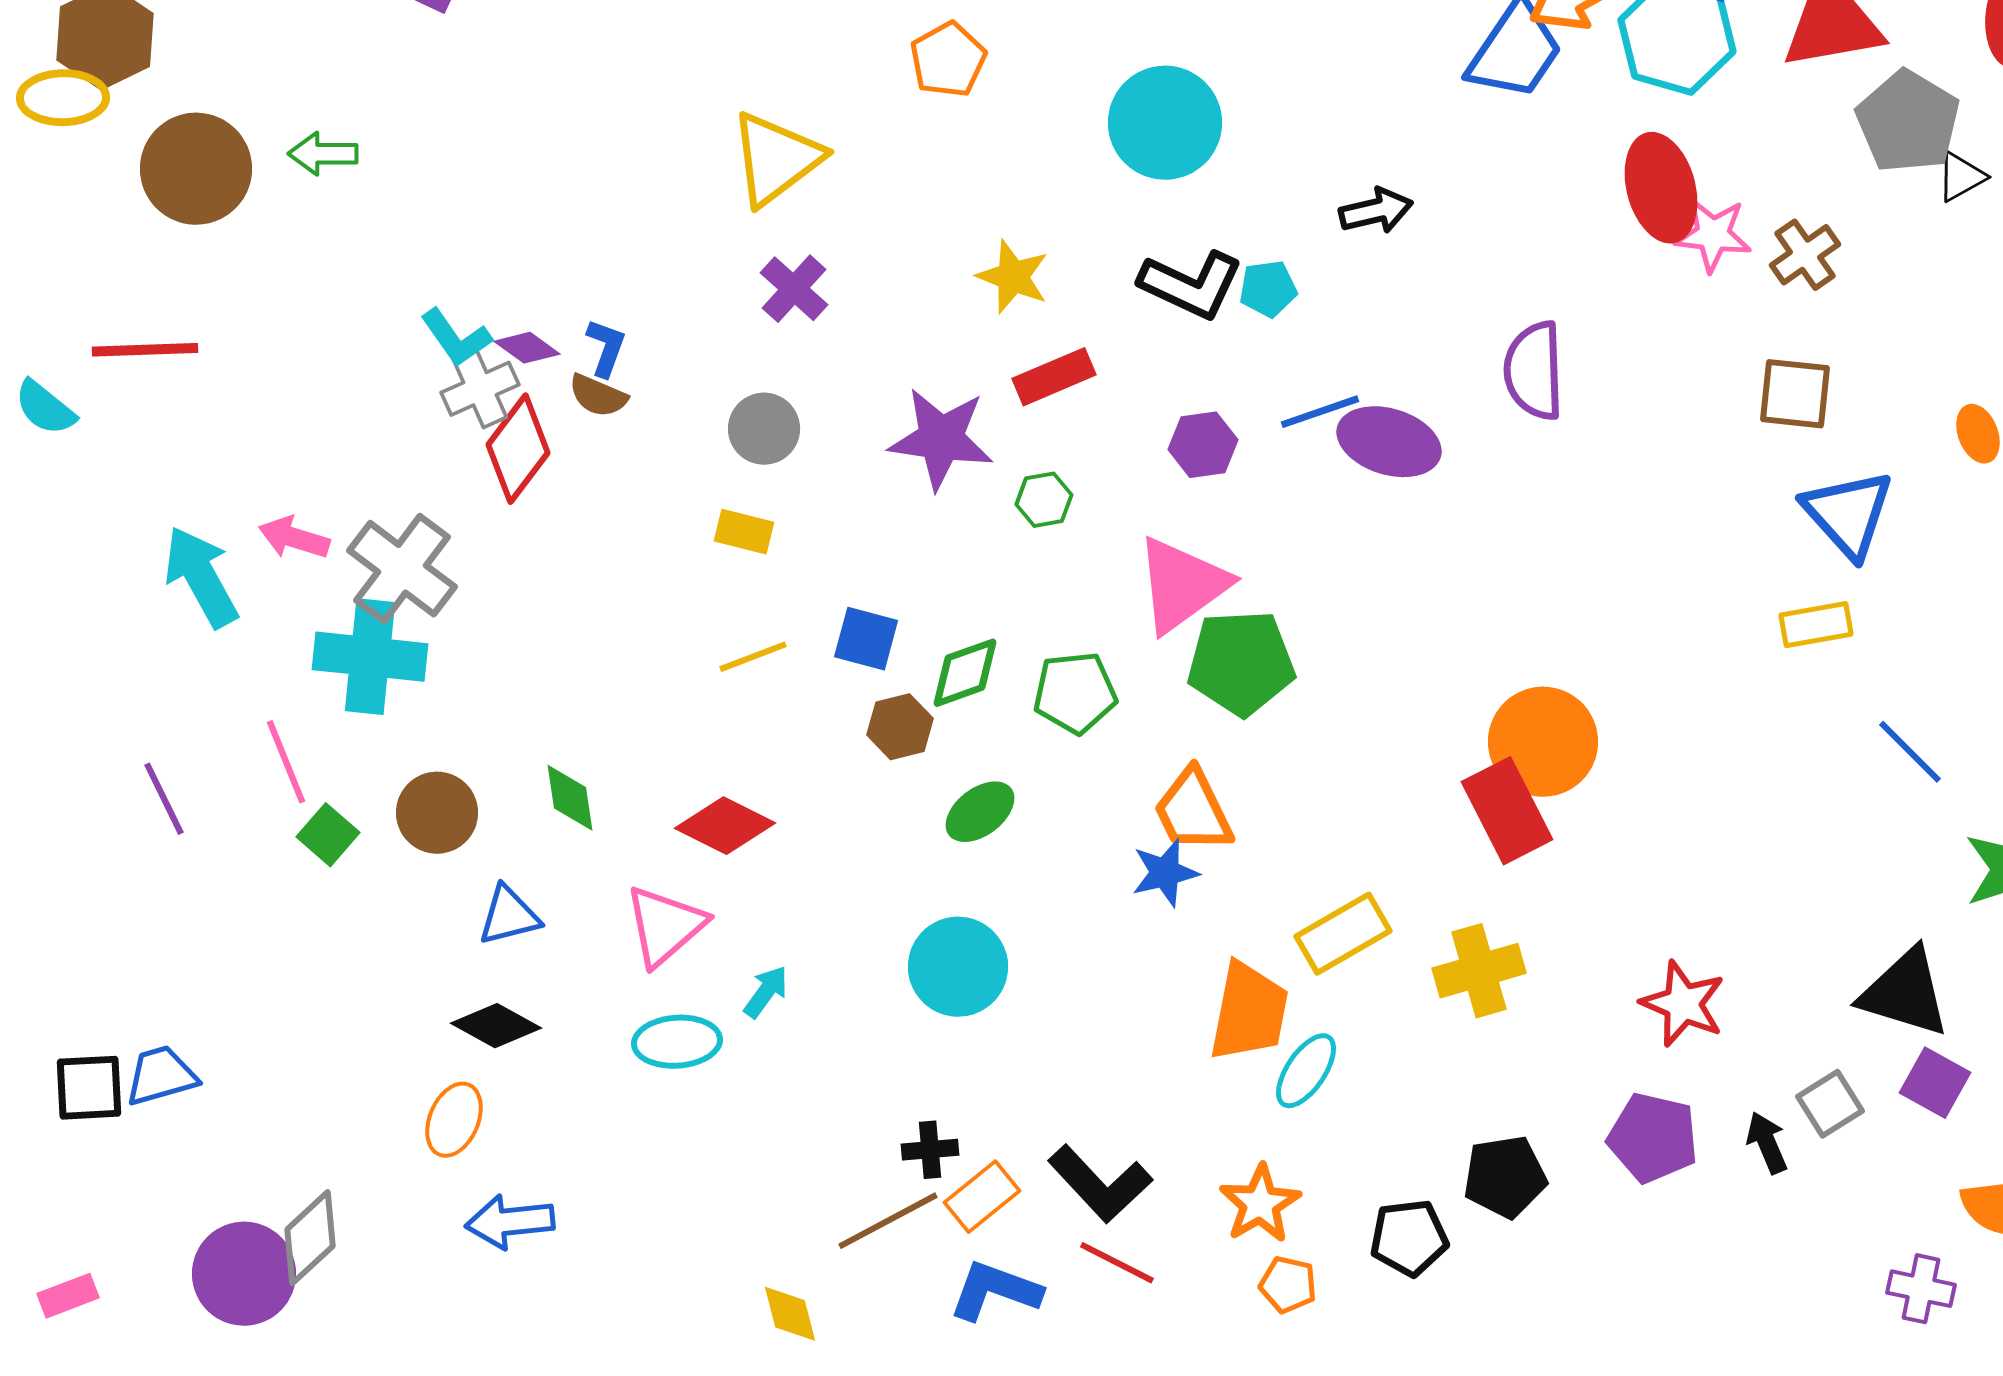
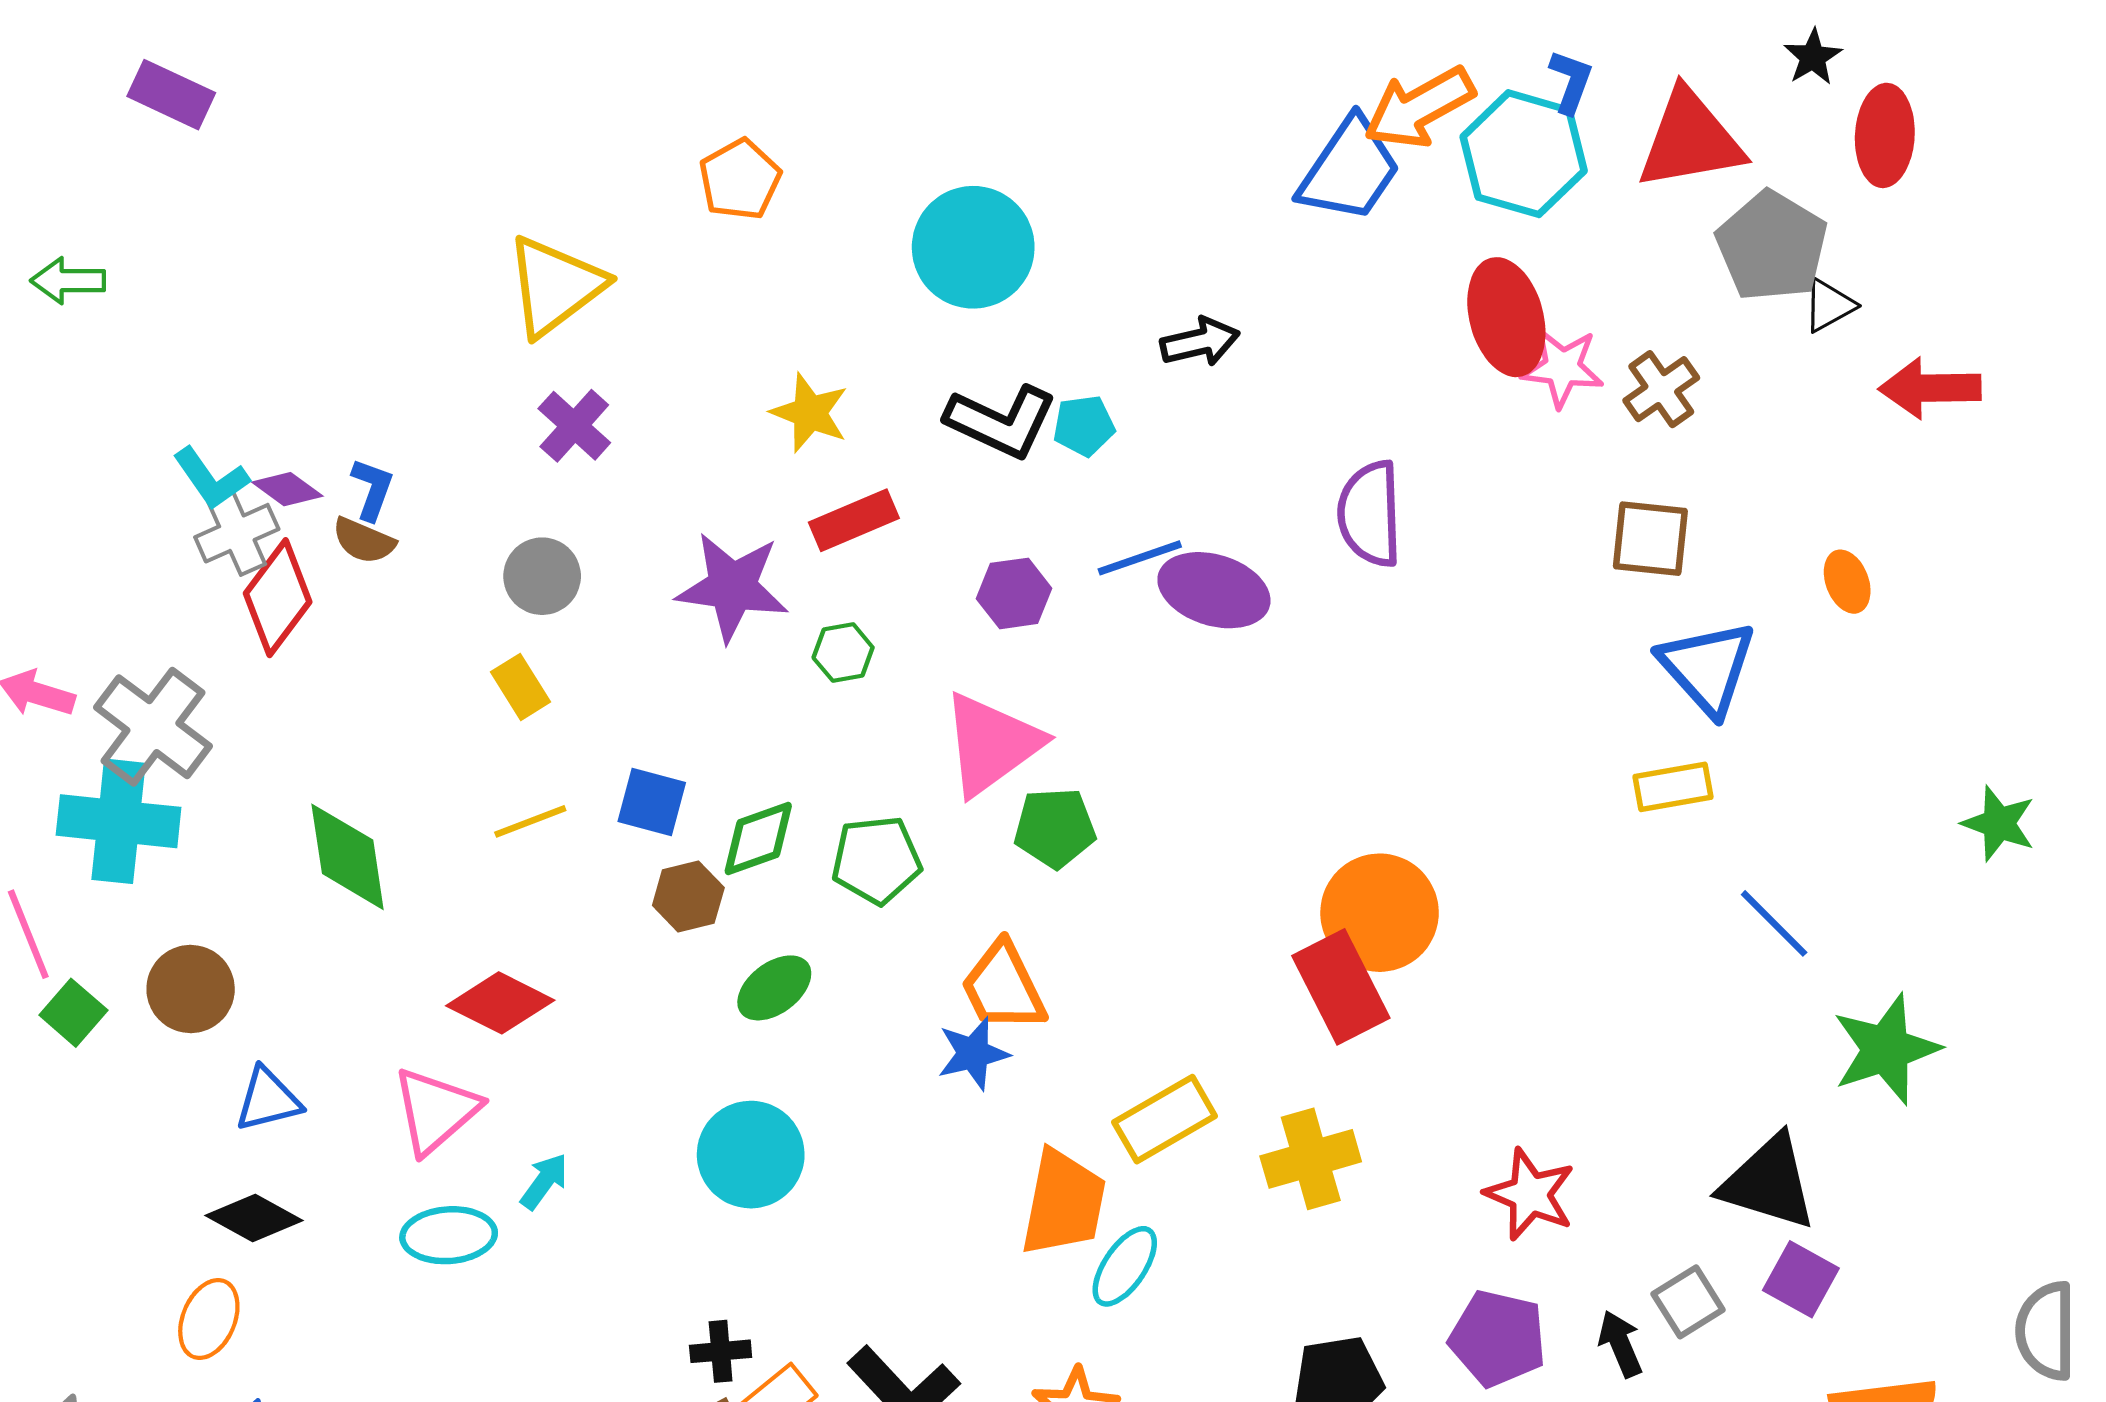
yellow rectangle: (744, 532) -> (521, 687), turned 44
green pentagon: (1241, 663) -> (1055, 828), size x0.7
green diamond: (570, 798) -> (348, 857), moved, size x1.5

